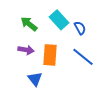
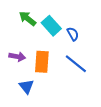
green arrow: (29, 24) -> (28, 19), moved

